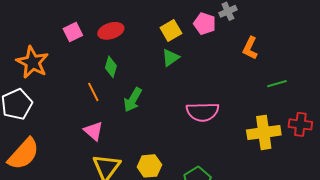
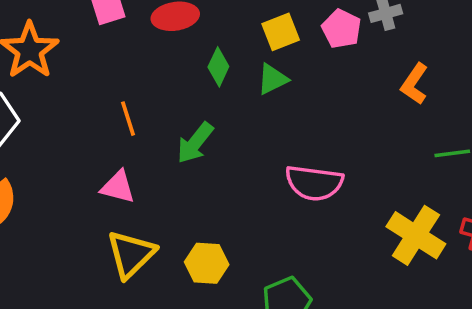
green diamond: (111, 67) -> (218, 67), moved
pink triangle: (93, 131) -> (118, 187), turned -35
yellow cross: (264, 132) -> (416, 235), turned 32

